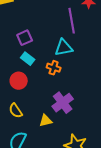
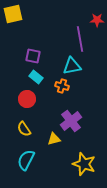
purple square: (25, 38) -> (33, 56), turned 35

